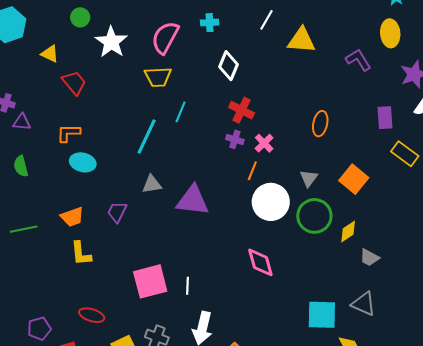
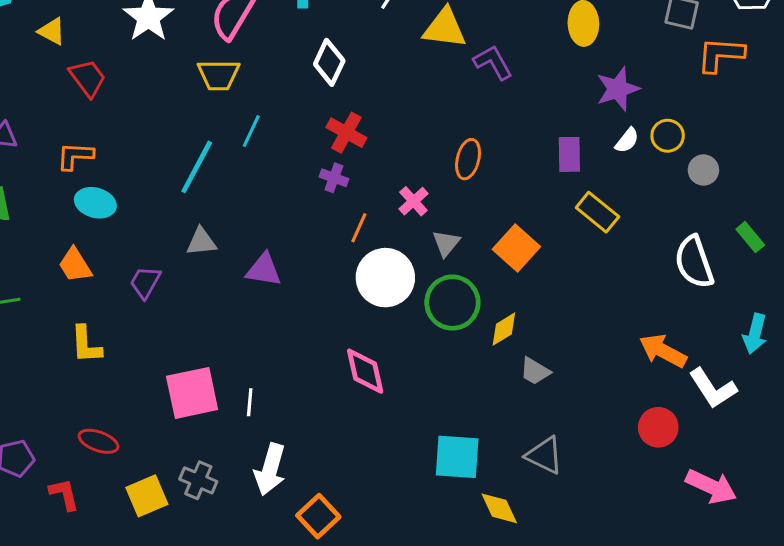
purple L-shape: (358, 60) -> (493, 62), moved
pink cross: (264, 143) -> (413, 201), moved
purple triangle: (193, 200) -> (264, 270), size x0.7
orange trapezoid: (72, 217) -> (75, 265), moved, turned 75
gray triangle: (363, 304) -> (544, 455), moved

